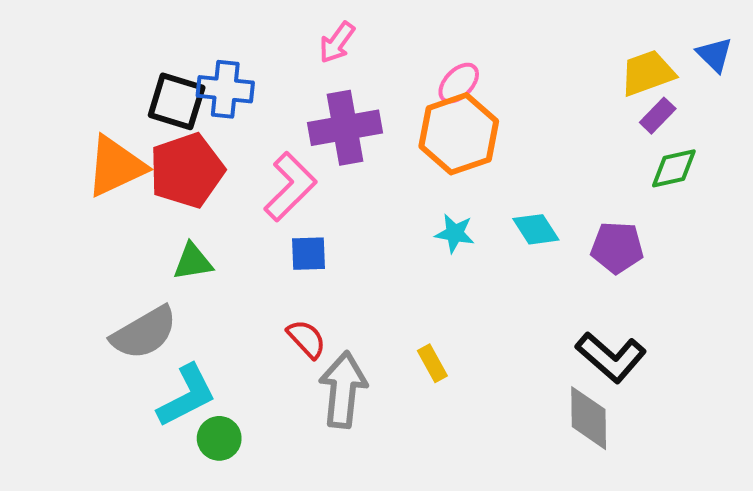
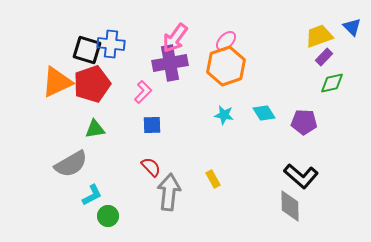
pink arrow: (337, 42) -> (175, 38), moved, size x1.4
pink L-shape: (290, 187) -> (143, 92), size x0.7
cyan L-shape: (187, 396) -> (92, 195), size x0.7

